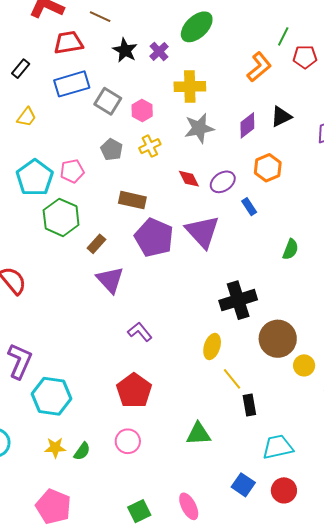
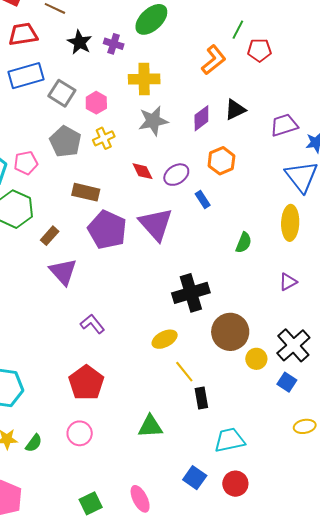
purple cross: (159, 51) -> (114, 44), turned -30
gray pentagon: (112, 150) -> (65, 142), size x1.4
yellow ellipse: (212, 347) -> (165, 339), turned 45

